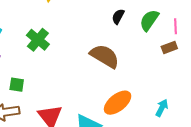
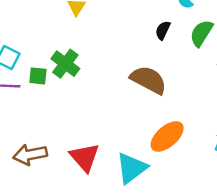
green square: (17, 85) -> (38, 76), moved

